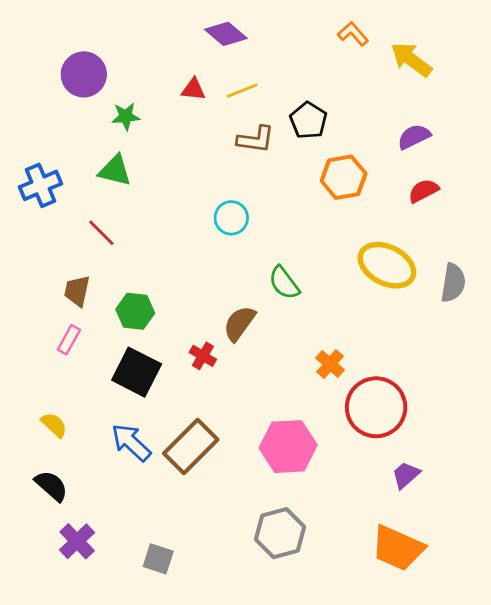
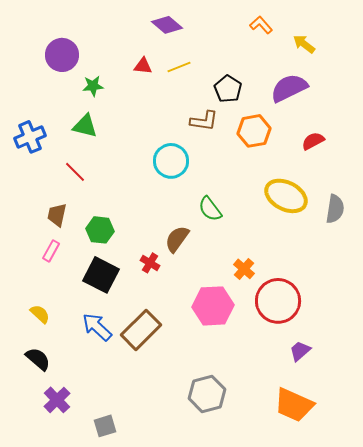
yellow arrow: (411, 60) -> (304, 44), size x0.7
purple semicircle: (414, 137) -> (289, 88), moved, size x1.5
brown L-shape: (256, 139) -> (204, 121), moved
cyan circle: (231, 218) -> (171, 161), size x1.4
pink hexagon: (288, 447) -> (213, 306), moved
gray square: (158, 559) -> (105, 426), moved, turned -35

